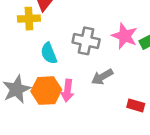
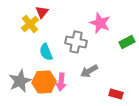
yellow cross: (29, 19) -> (30, 24), turned -36
pink star: (125, 36) -> (100, 23), moved

